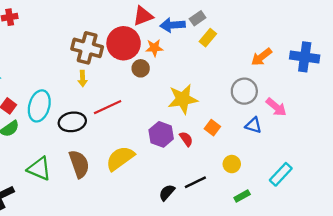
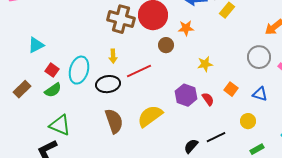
orange star: (154, 48) -> (186, 28), moved
brown circle: (141, 68) -> (166, 45), moved
yellow arrow: (83, 79) -> (113, 56), moved
yellow star: (183, 99) -> (205, 64), size x0.6
blue triangle: (253, 125) -> (260, 94), moved
green triangle: (39, 169) -> (60, 125), moved

